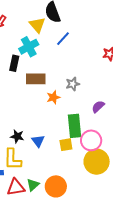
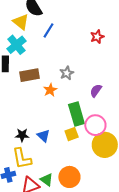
green triangle: (33, 185) -> (47, 180), turned -32

